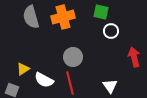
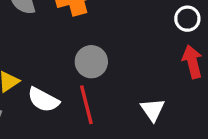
white circle: (111, 31) -> (187, 19), moved

